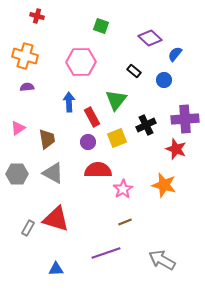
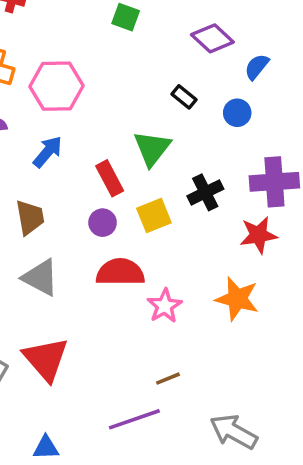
pink hexagon: (81, 62) -> (56, 86), moved
blue arrow: (69, 102) -> (48, 152), moved, turned 42
red star: (176, 149) -> (258, 235), turned -30
red triangle: (56, 219) -> (46, 359), turned 32
brown line: (125, 222) -> (168, 379), moved

